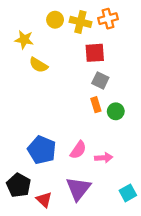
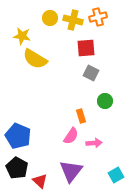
yellow semicircle: (38, 65) -> (35, 59), size x1.4
orange rectangle: (96, 105) -> (81, 116), moved
blue pentagon: (42, 150) -> (18, 136), moved

